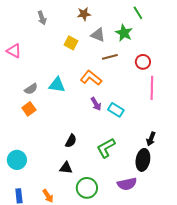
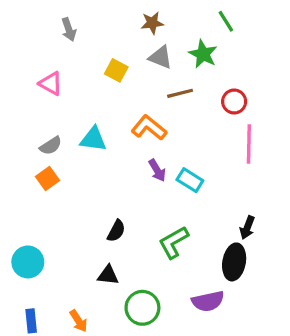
brown star: (84, 14) -> (152, 23), moved
pink triangle: (14, 51) -> (51, 84), moved

